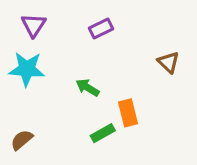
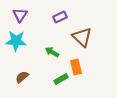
brown triangle: (169, 62) -> (82, 37), moved, size x1.5
brown semicircle: (22, 140) -> (22, 77), moved

